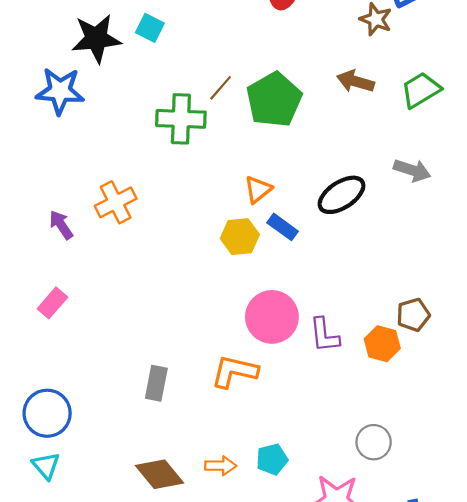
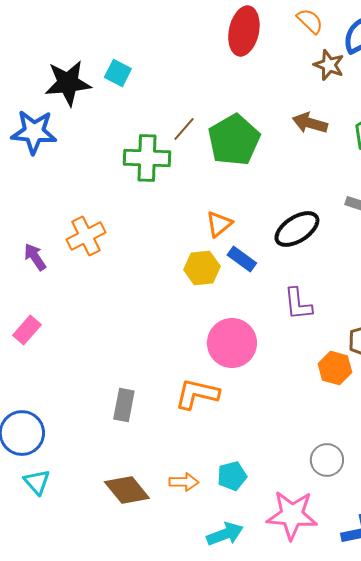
purple L-shape: (324, 335) -> (298, 304), moved
cyan triangle: (46, 466) -> (37, 482), moved

